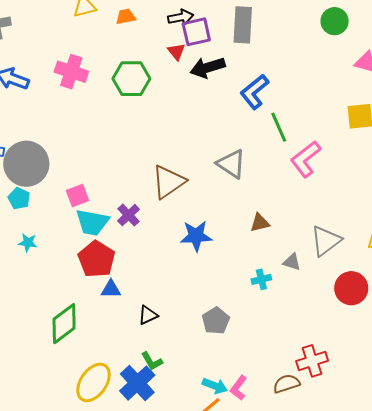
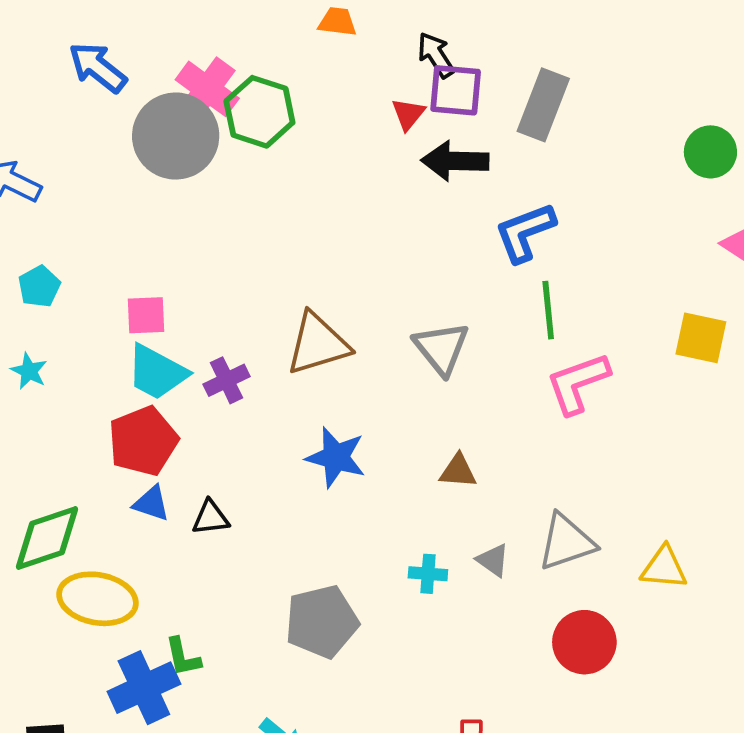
black arrow: (181, 17) -> (436, 55), turned -130
green hexagon: (131, 79) -> (259, 112), moved
gray circle: (26, 164) -> (176, 136), moved
black triangle: (148, 315) -> (211, 518), moved
gray pentagon: (216, 321) -> (322, 622), size x1.4
yellow ellipse: (94, 382) -> (97, 599), moved, turned 48

